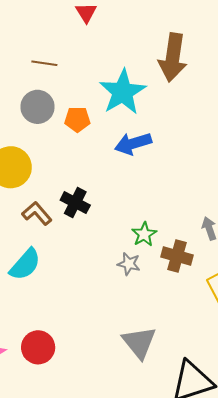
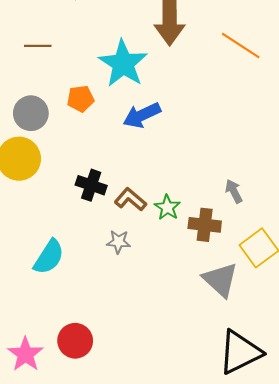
gray circle: (38, 107) -> (31, 113), moved
brown L-shape: (37, 213) -> (130, 199), moved
gray star: (129, 264) -> (118, 242), moved
gray triangle: (139, 342) -> (220, 280), moved

